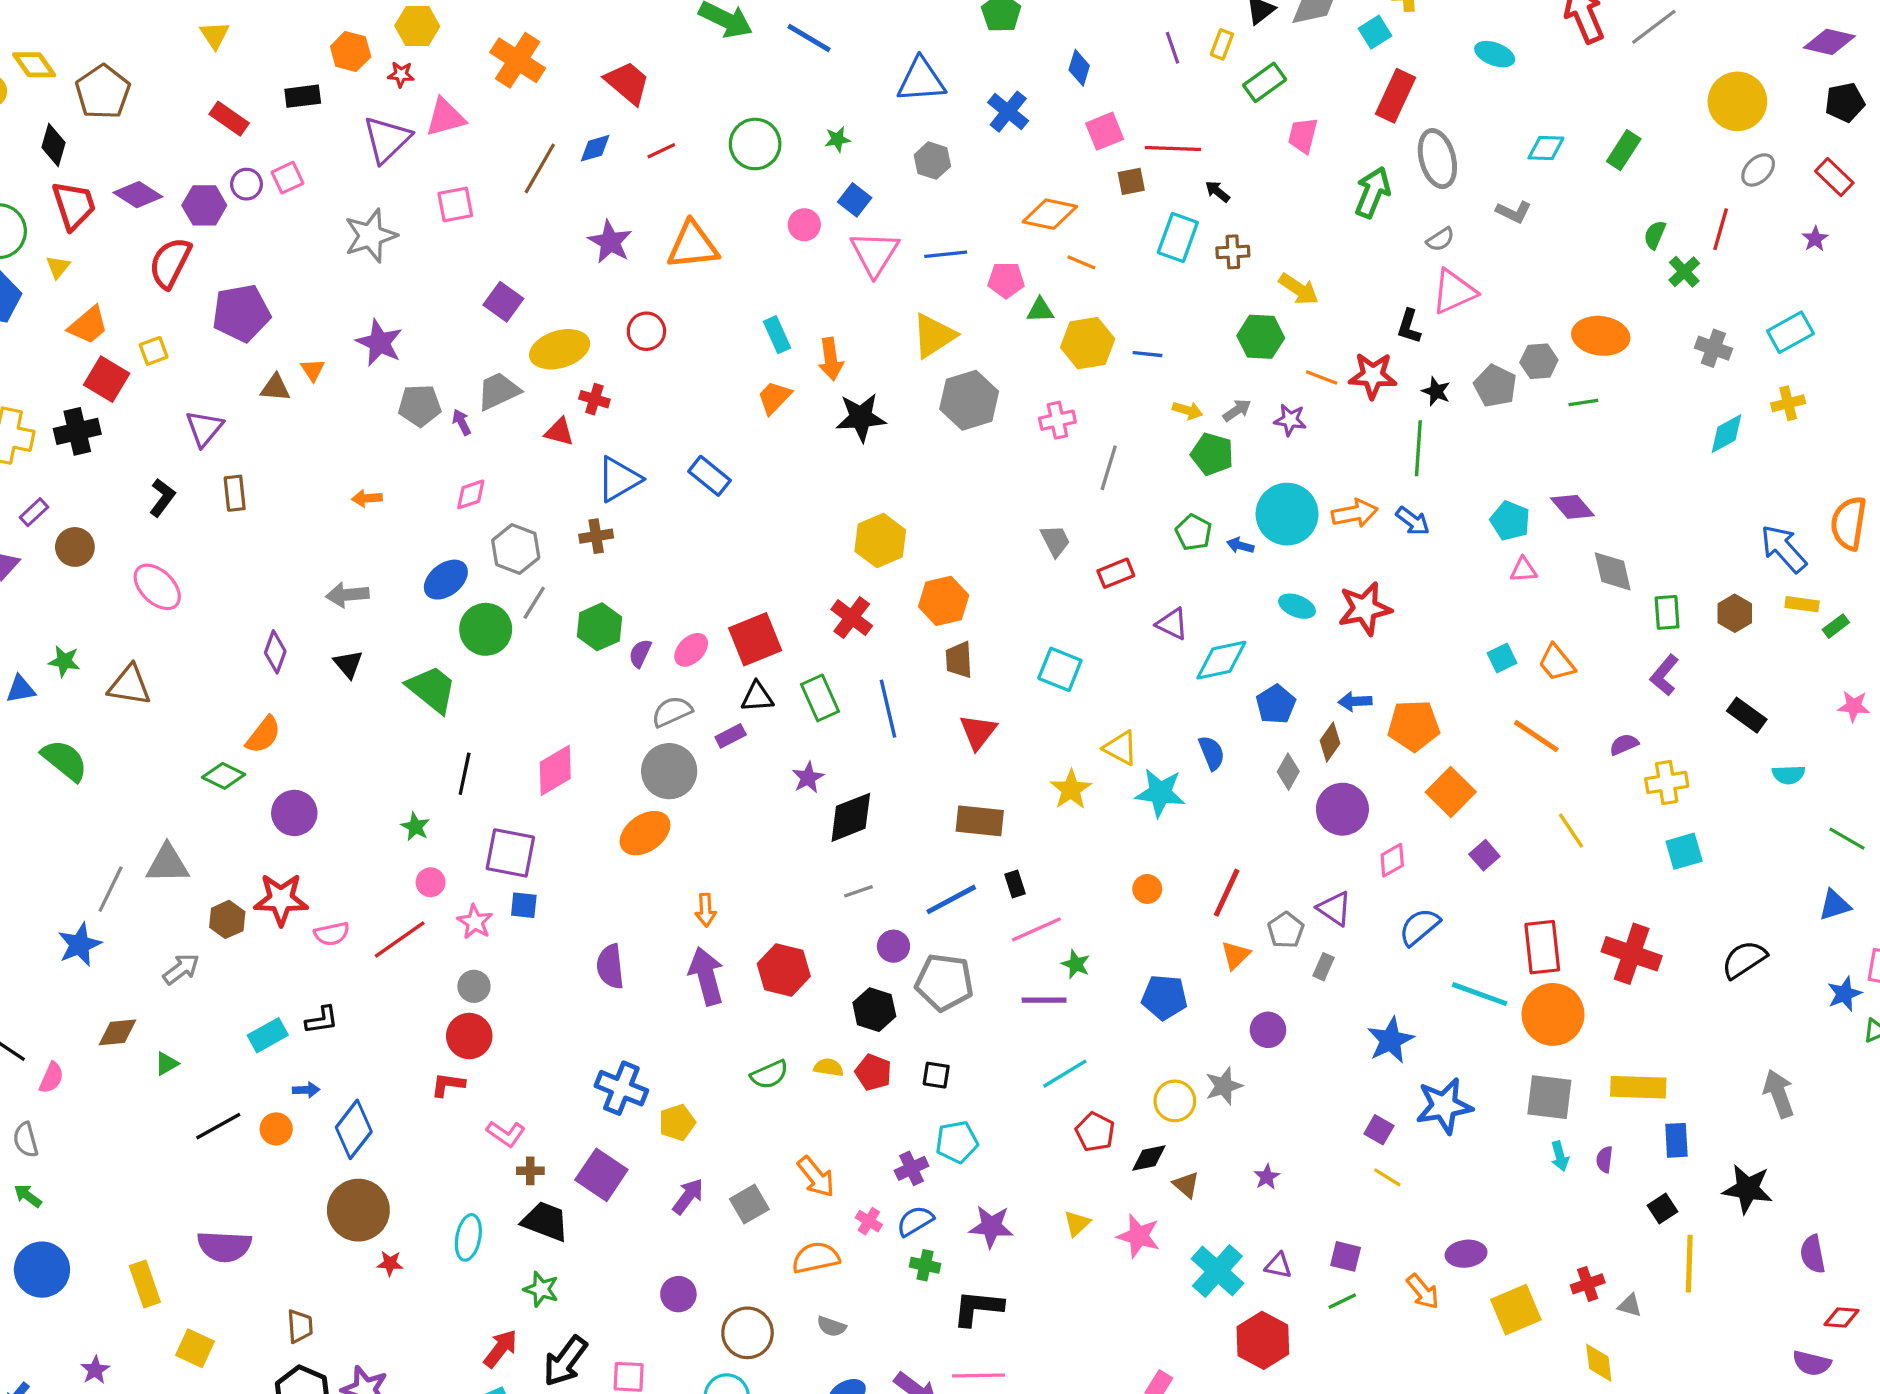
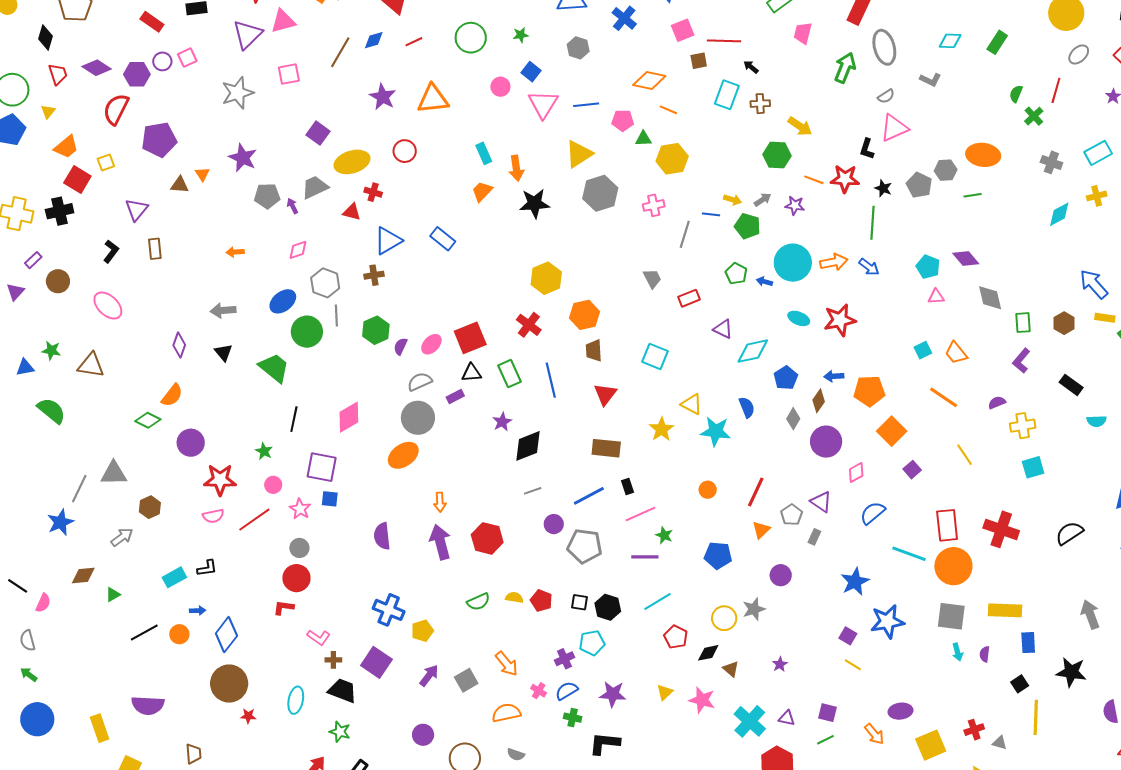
red trapezoid: (74, 205) -> (58, 74), size x0.7
blue line: (1147, 354) -> (711, 214), moved
gray line: (534, 603) -> (336, 316), turned -35
red star: (281, 899) -> (220, 480), moved
black hexagon: (874, 1010) -> (608, 607), moved

